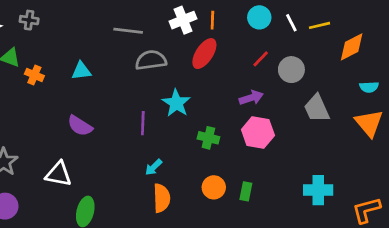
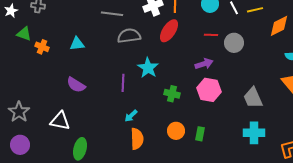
red line: (261, 59) -> (211, 35), turned 48
gray trapezoid: (317, 108) -> (253, 98), moved

